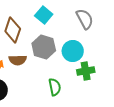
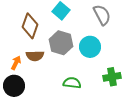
green cross: (86, 71) -> (112, 77), moved
green semicircle: (55, 87) -> (72, 83), turned -72

